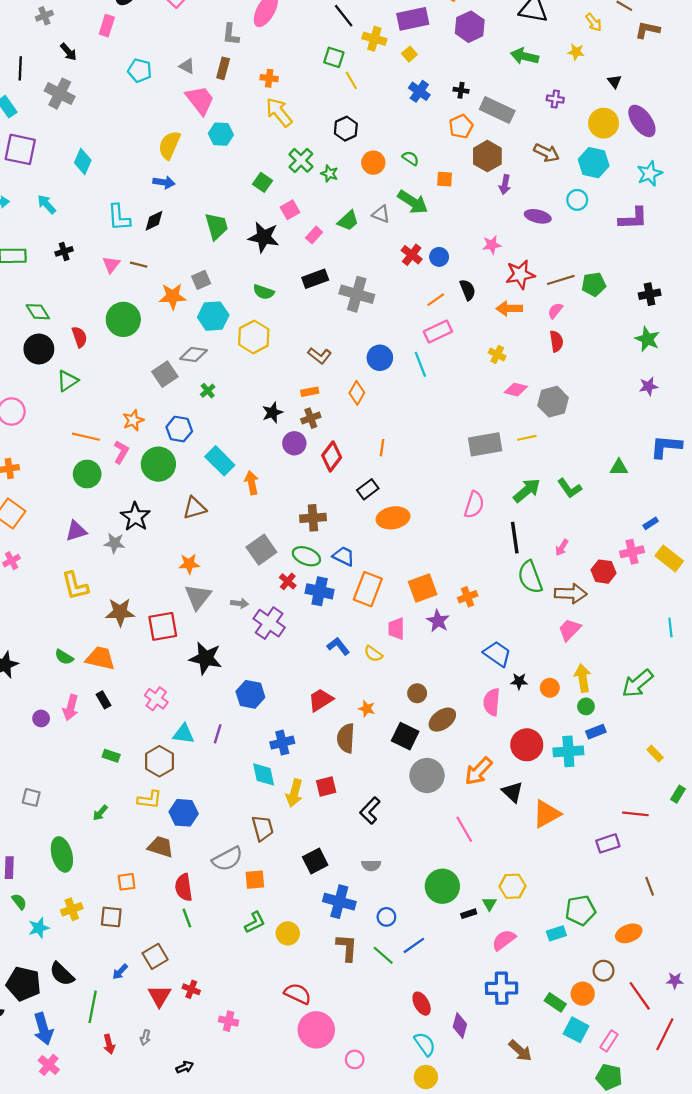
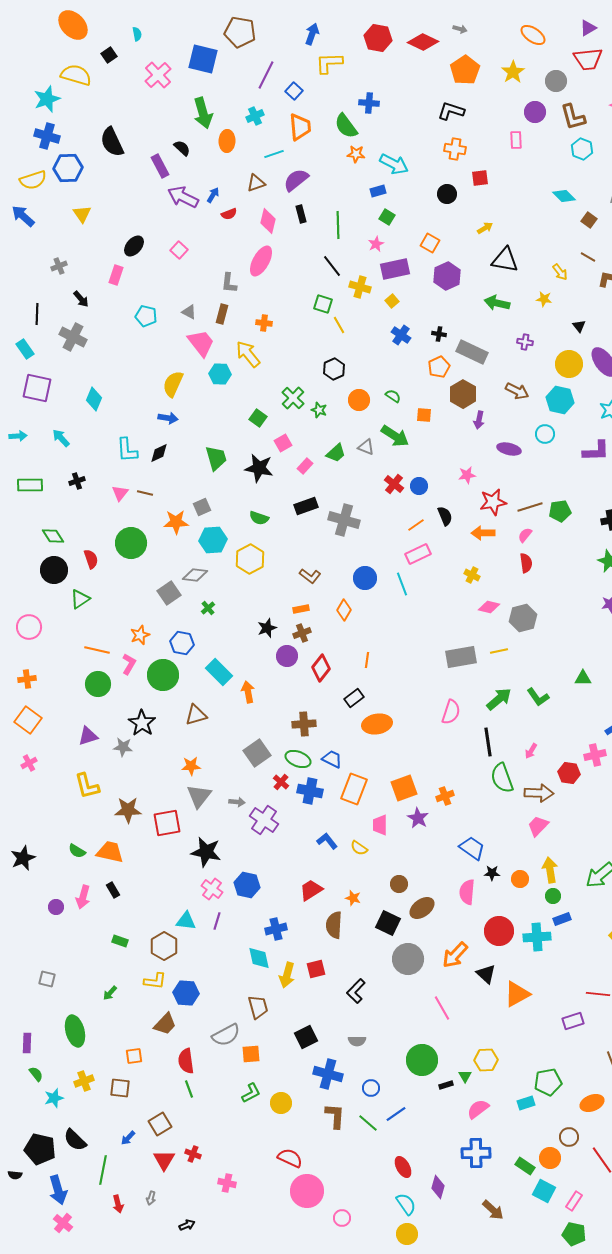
yellow arrow: (279, 112) -> (248, 354), moved
pink cross: (156, 699) -> (212, 889), moved
brown trapezoid: (161, 847) -> (165, 1024), turned 115

